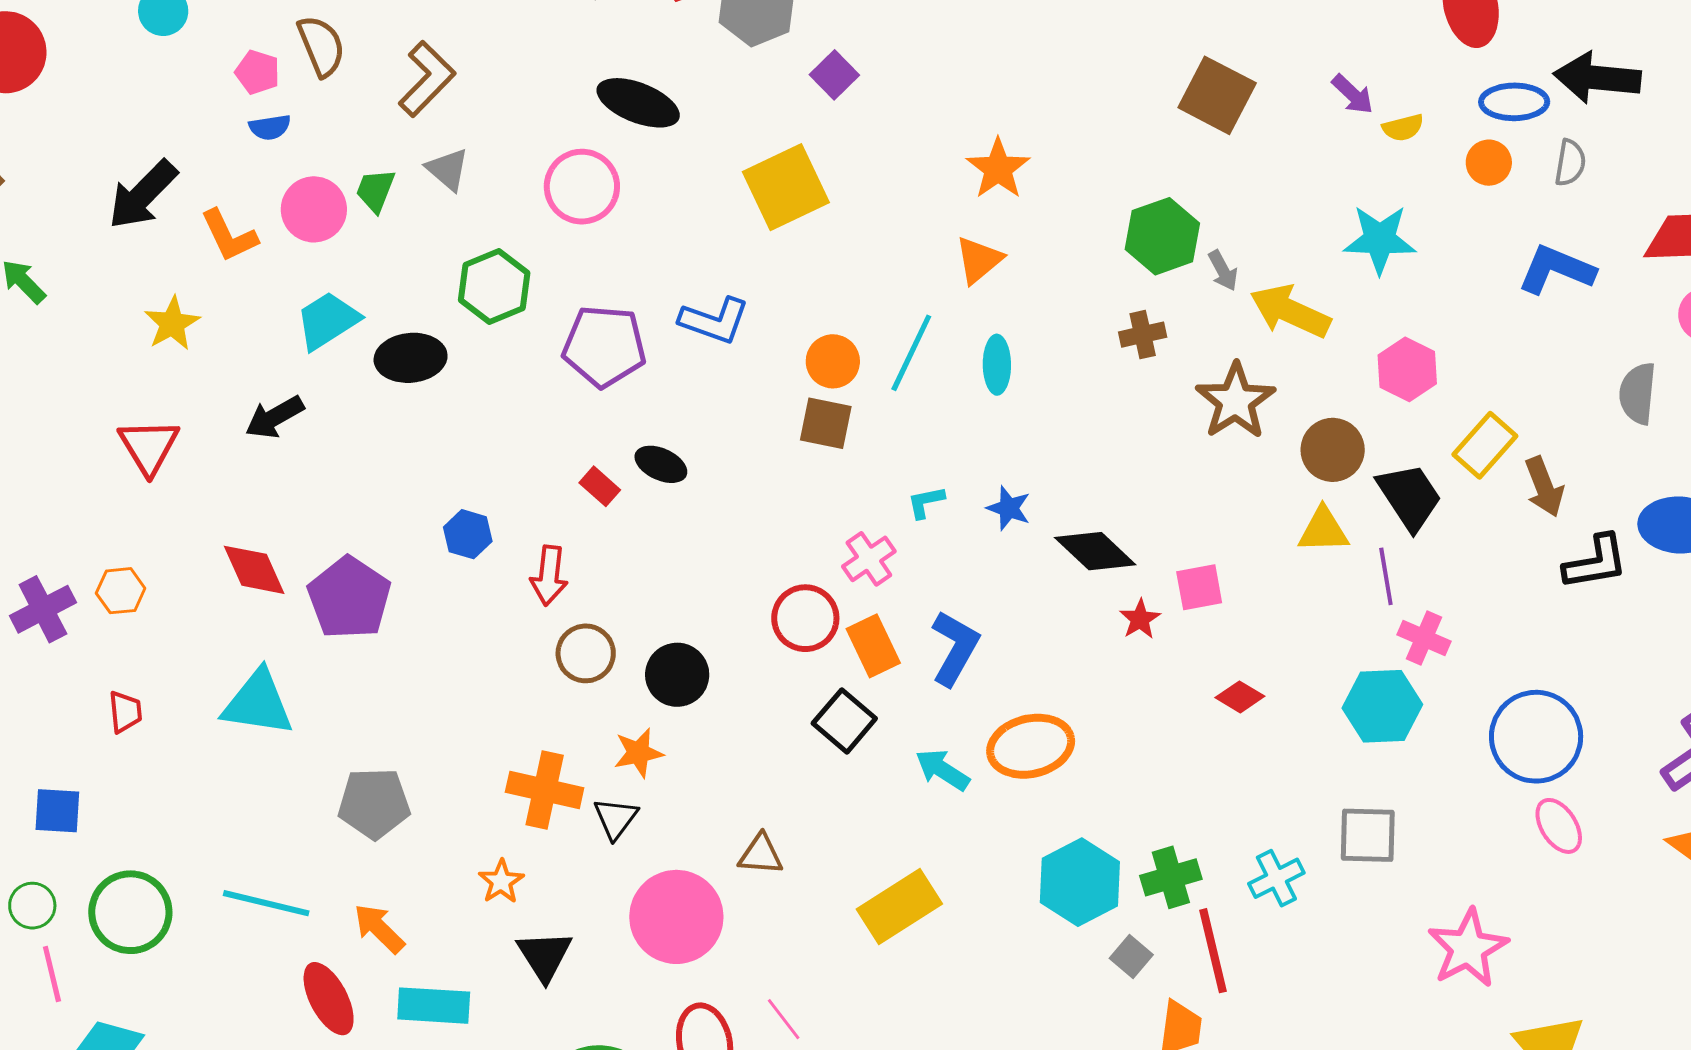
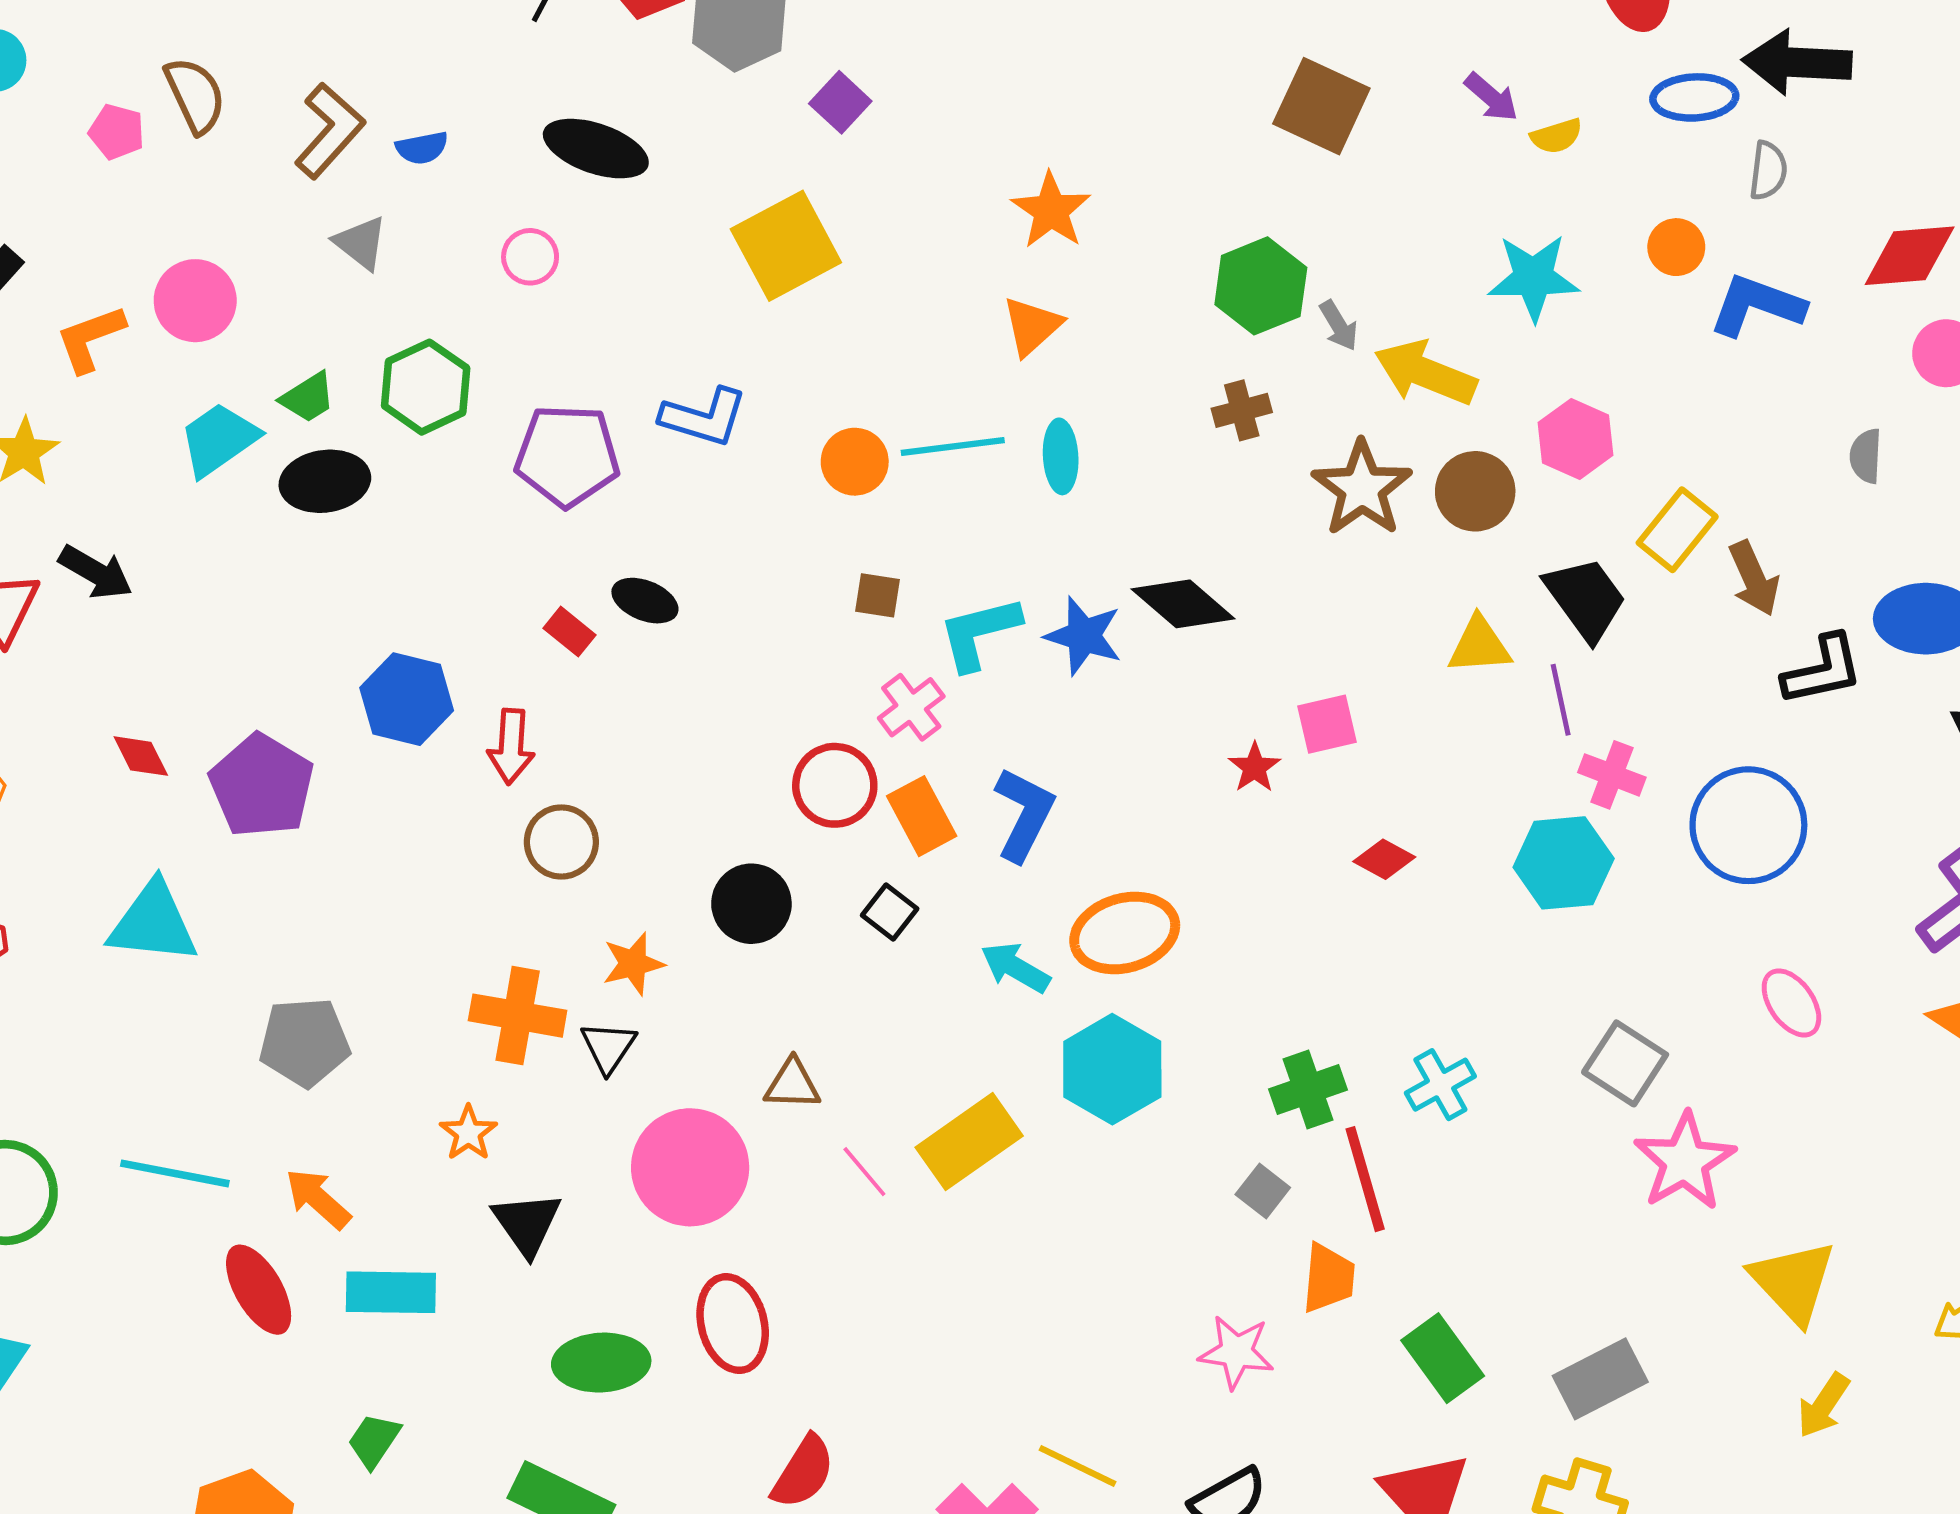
blue semicircle: (270, 127) -> (422, 148), moved
orange circle: (1489, 163) -> (1676, 247), moved
pink circle: (582, 187) -> (530, 257), size x0.6
green trapezoid: (375, 190) -> (308, 397), moved, turned -141
orange L-shape: (229, 236) -> (90, 338), turned 98
cyan line: (911, 353) -> (953, 446), turned 60
gray semicircle: (1638, 393) -> (1866, 456), size x0.7
black arrow: (275, 417) -> (96, 572), moved, turned -118
brown square: (826, 423) -> (878, 595), moved, size x0.7
brown circle: (1333, 450) -> (1475, 491), moved
cyan L-shape: (926, 502) -> (979, 633), size x1.8
blue star: (1009, 508) -> (1084, 636), size x1.4
blue hexagon: (468, 534) -> (407, 699), size x1.5
black diamond: (1095, 551) -> (1183, 604), moved
red diamond: (254, 570) -> (141, 756), size x0.7
black circle: (677, 675) -> (751, 904), moved
black square: (844, 721) -> (890, 912), size x0.7
blue circle: (1536, 737) -> (1748, 825), moved
gray square: (1368, 835) -> (1625, 1063), moved, turned 34
cyan hexagon: (1080, 882) -> (1112, 1069), moved
pink line: (784, 1019) -> (864, 1172), moved

